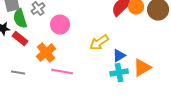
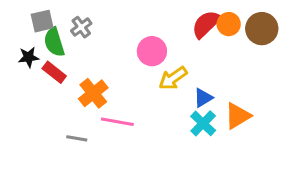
pink circle: (60, 25) -> (152, 51), moved
gray line: (18, 73) -> (77, 138), moved
cyan cross: (119, 73) -> (203, 123), turned -36

